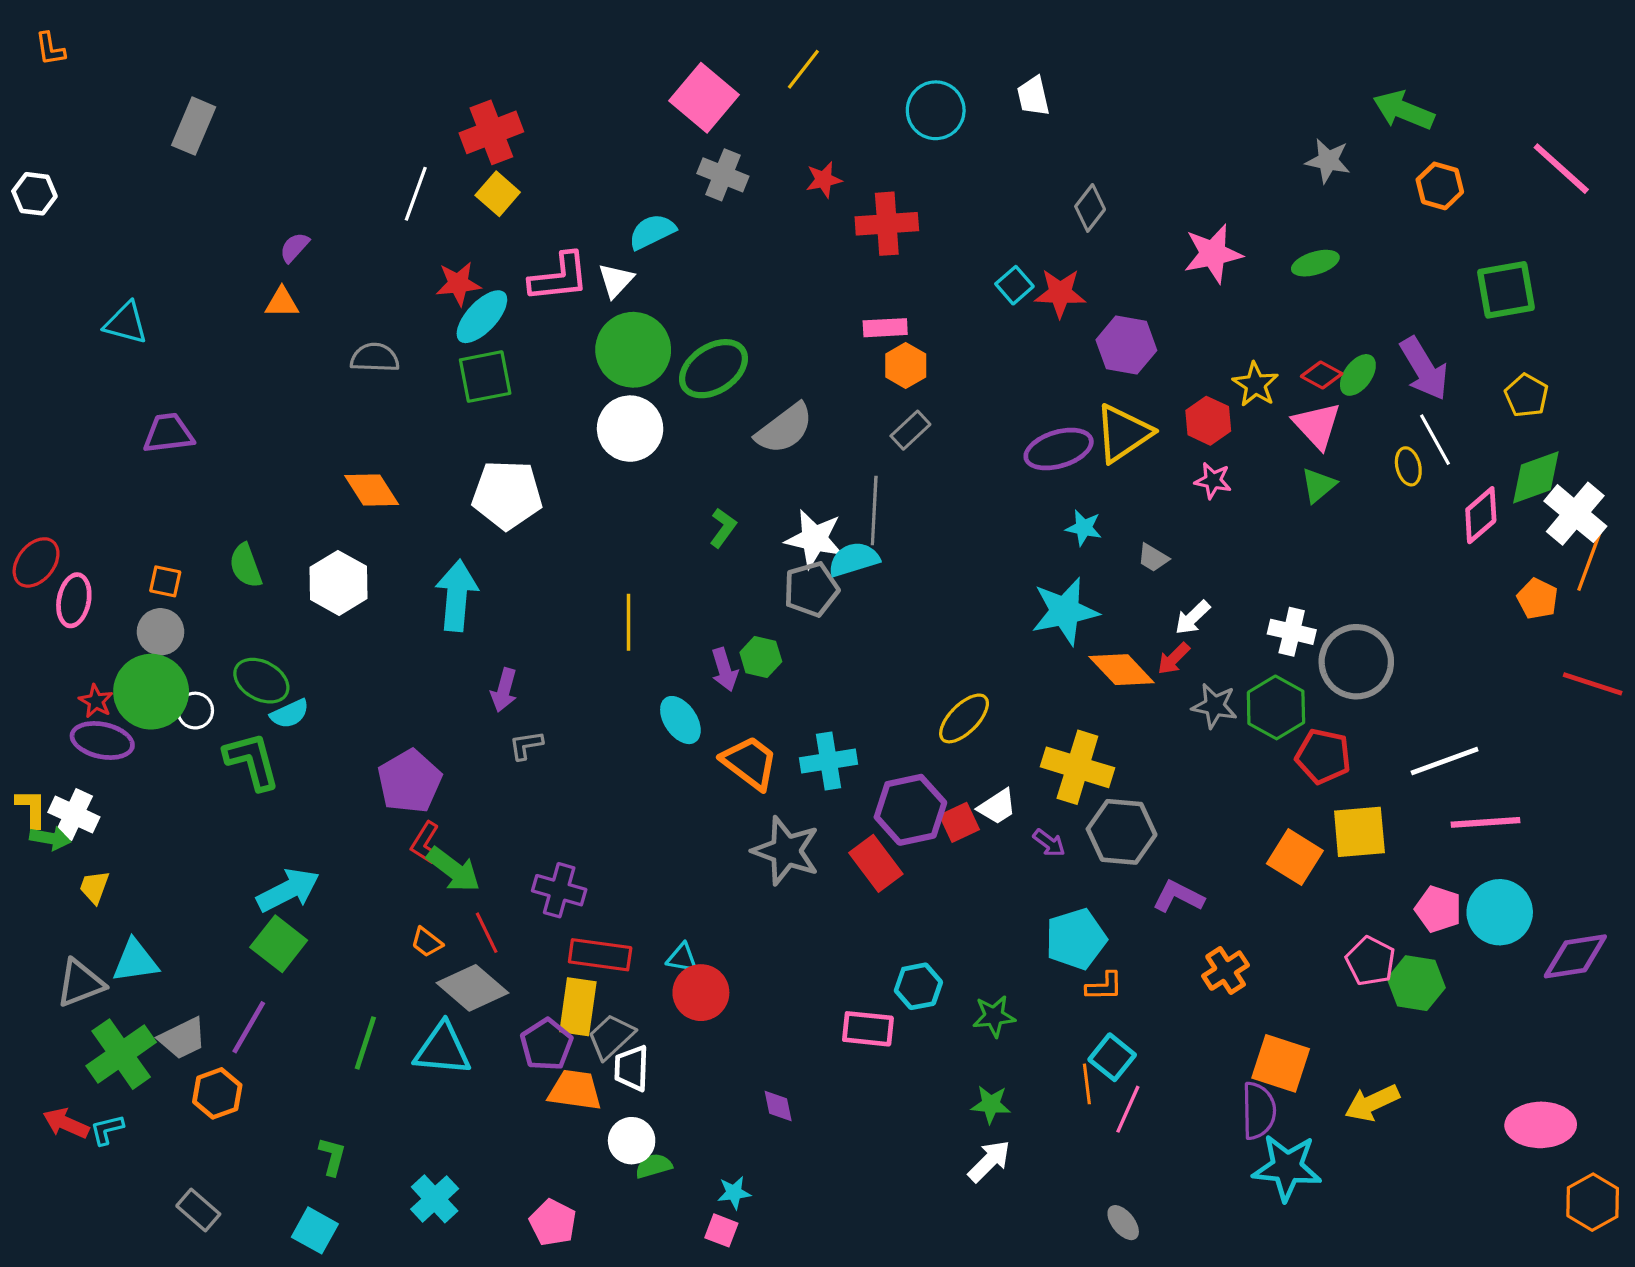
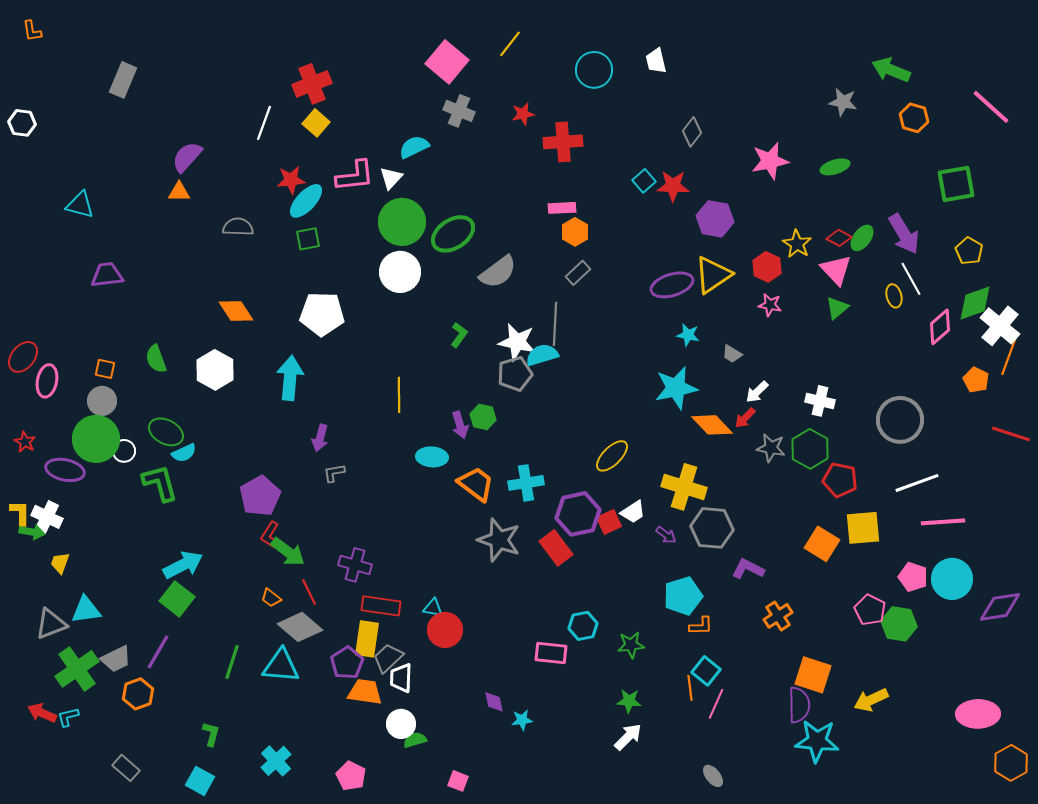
purple semicircle: (294, 247) -> (187, 157), size x1.6
green square: (485, 377) -> (308, 239), size x0.7
gray circle: (1356, 662) -> (900, 420), moved
red star: (96, 701) -> (25, 442), moved
cyan ellipse: (680, 720) -> (432, 457), turned -52
cyan star: (734, 1193) -> (522, 720), moved

